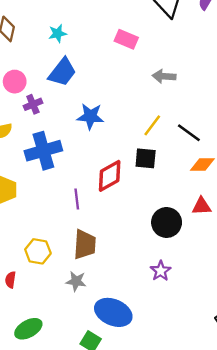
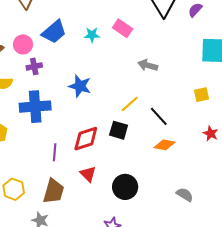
cyan star: (58, 33) -> (92, 35), moved
blue trapezoid: (62, 72) -> (54, 32), moved
red triangle: (201, 206) -> (88, 174), moved, turned 36

